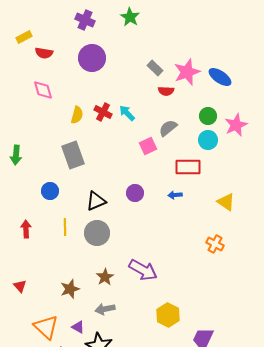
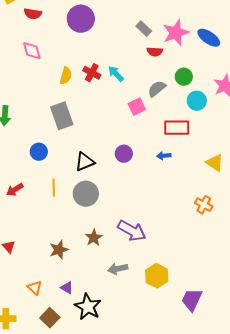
green circle: (208, 116) -> (184, 77), moved
red arrow: (26, 229) -> (15, 190), turned -120
gray arrow: (105, 309) -> (118, 269), moved
orange triangle: (46, 327) -> (35, 288), size x0.6

